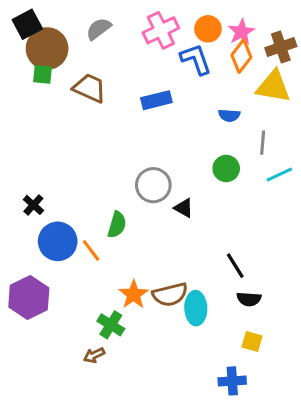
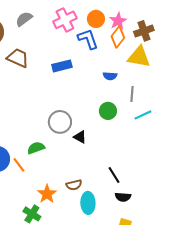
green semicircle: (117, 225) -> (36, 148), turned -126
brown semicircle: (170, 294) -> (74, 185), moved, size x0.7

